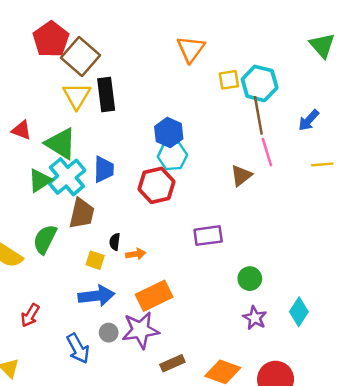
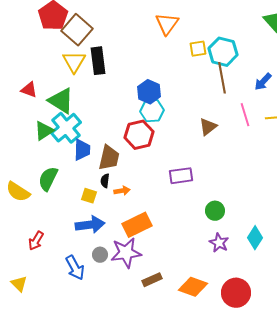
pink line: (267, 152) -> (245, 115), moved
blue trapezoid: (104, 169) -> (82, 150), moved
brown trapezoid: (82, 214) -> (109, 158), moved

